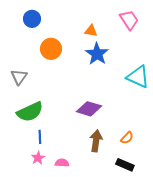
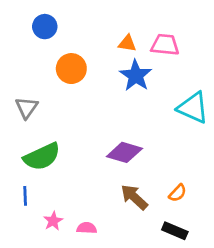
pink trapezoid: (129, 20) -> (165, 45), moved, turned -50
blue line: (40, 137) -> (25, 196), moved
brown arrow: (96, 141) -> (134, 197), turned -55

